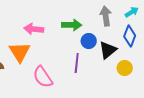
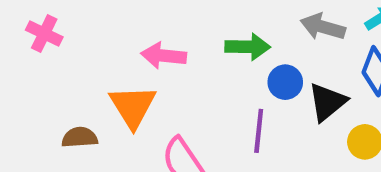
gray arrow: (106, 16) -> (323, 27), turned -66

